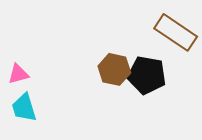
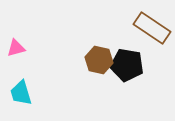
pink triangle: (18, 74) -> (16, 48), moved

